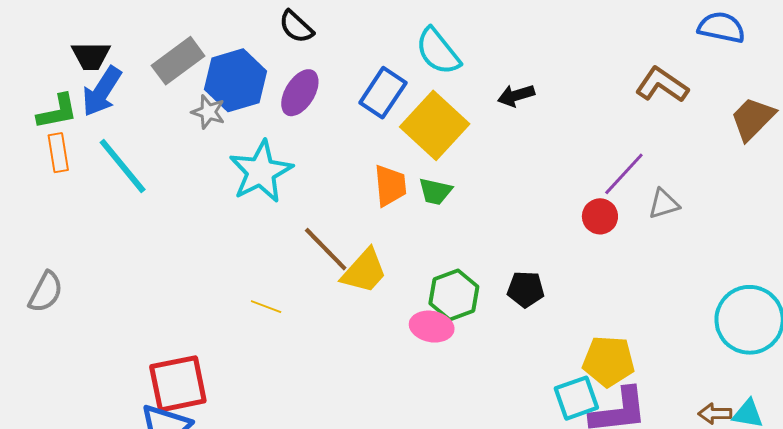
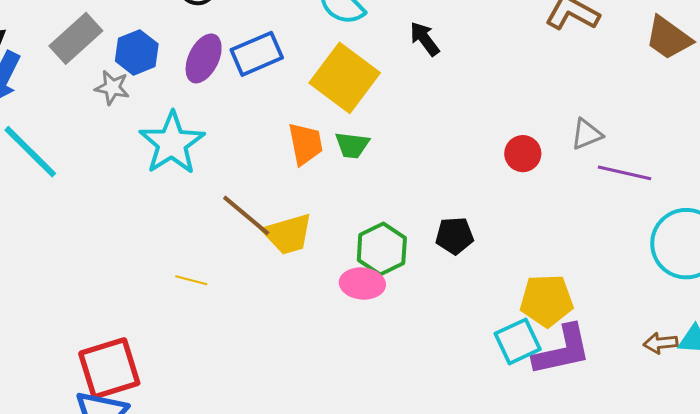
blue hexagon: (236, 80) -> (137, 52), size x0.7
blue rectangle: (383, 93) -> (257, 54), moved, turned 39
black arrow: (516, 95) -> (425, 39), turned 75
brown trapezoid: (753, 119) -> (669, 38), turned -93
purple line: (624, 174) -> (625, 173), moved, turned 66
yellow trapezoid: (364, 271) -> (288, 234), turned 38

